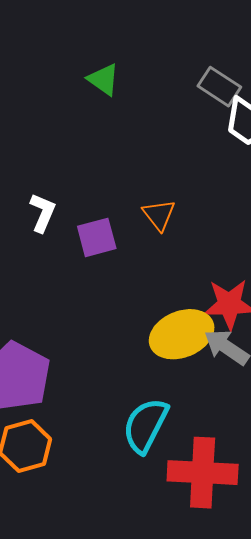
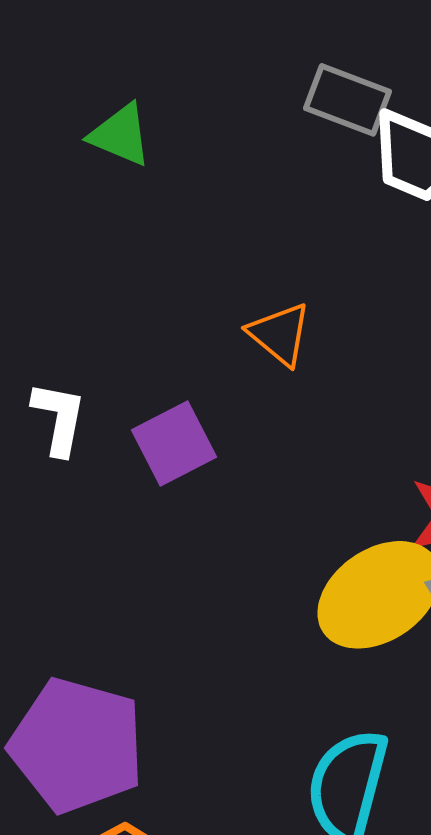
orange triangle: (159, 215) -> (280, 334), moved

